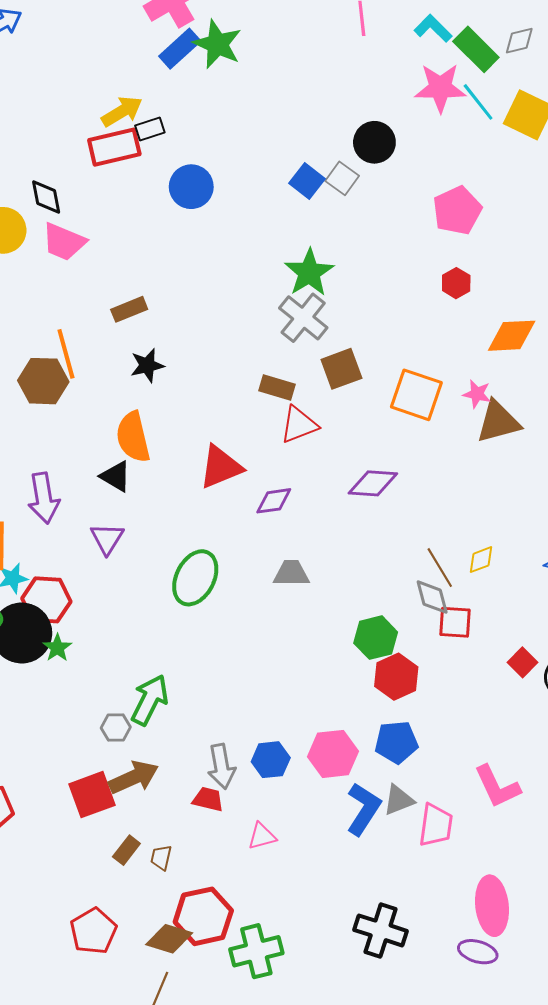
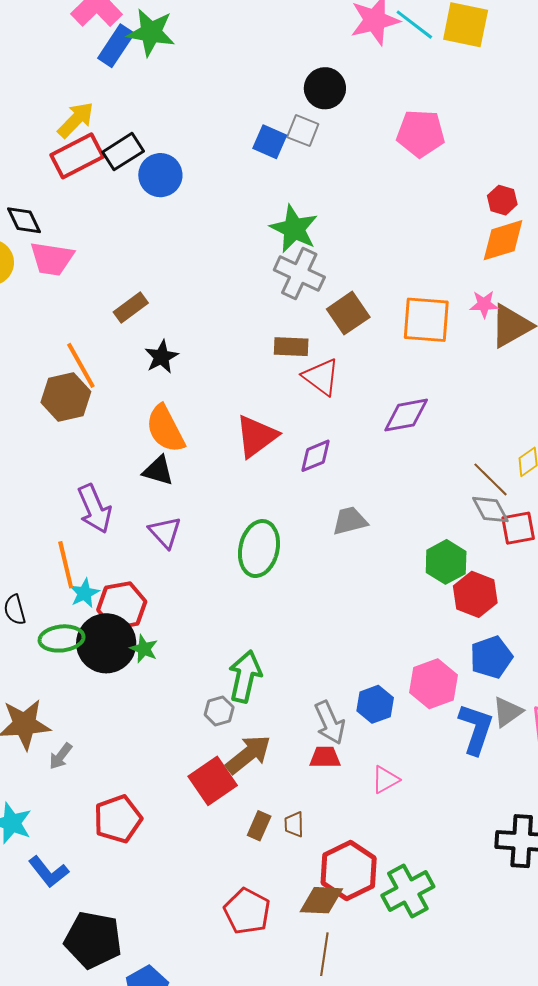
black rectangle: (150, 129) -> (123, 152), moved, size x1.4
pink pentagon: (457, 210) -> (421, 133), turned -30
red hexagon: (456, 283) -> (502, 200), moved
red triangle: (299, 425) -> (321, 377), turned -48

